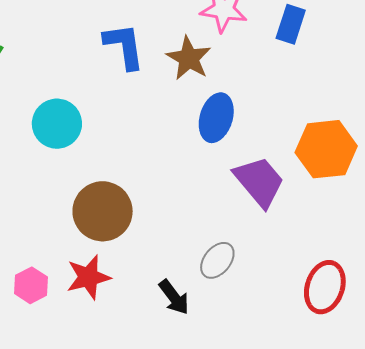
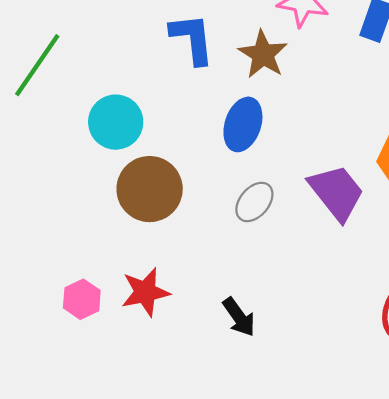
blue ellipse: (216, 118) -> (243, 124), moved
brown circle: (103, 211) -> (150, 189), moved
gray ellipse: (217, 260) -> (254, 202), moved

